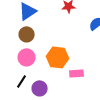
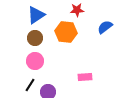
orange hexagon: (58, 57) -> (66, 32), moved

